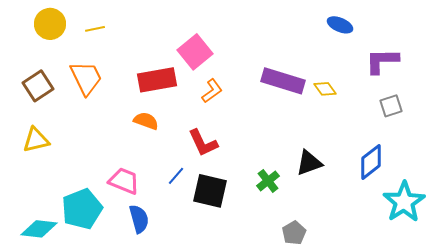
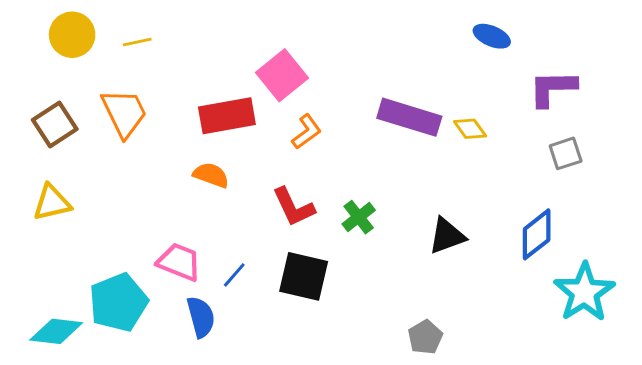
blue line: (176, 176) -> (234, 275), moved
green cross: (268, 181) -> (359, 217), moved

